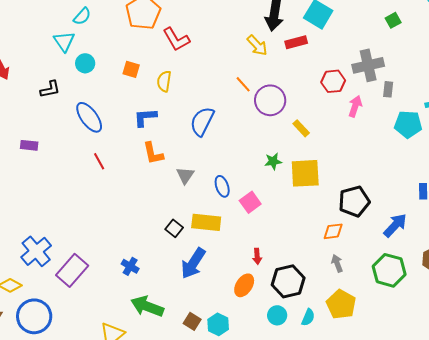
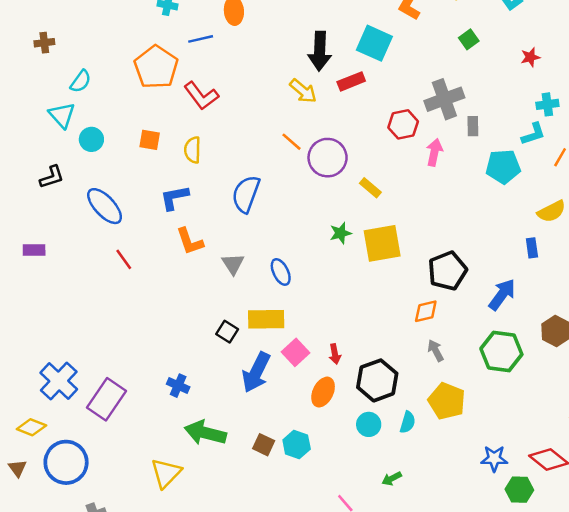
pink square: (250, 202) -> (295, 352), moved

